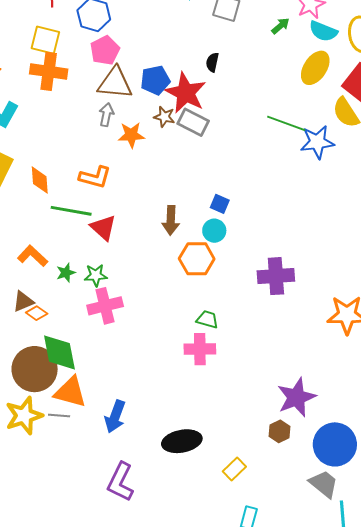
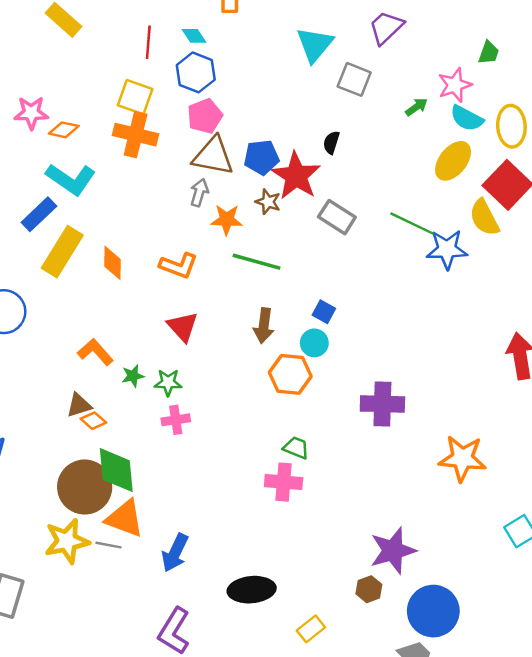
gray rectangle: (193, 122) -> (337, 217), moved
green line: (71, 211) -> (257, 262), moved
pink cross: (105, 306) -> (176, 420), size x0.7

